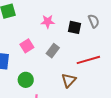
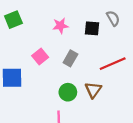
green circle: (26, 80) -> (68, 92), moved

